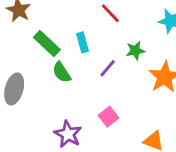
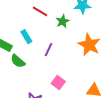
green star: (135, 51) -> (63, 21), moved

